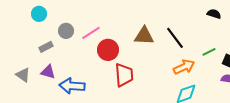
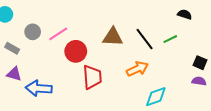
gray rectangle: (46, 47) -> (12, 48), turned 56
green line: (209, 52) -> (170, 39), moved
orange arrow: (184, 67) -> (137, 69), moved

